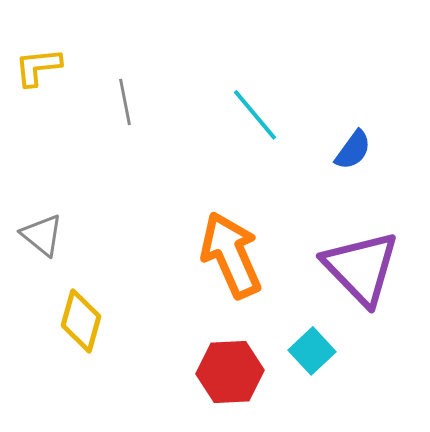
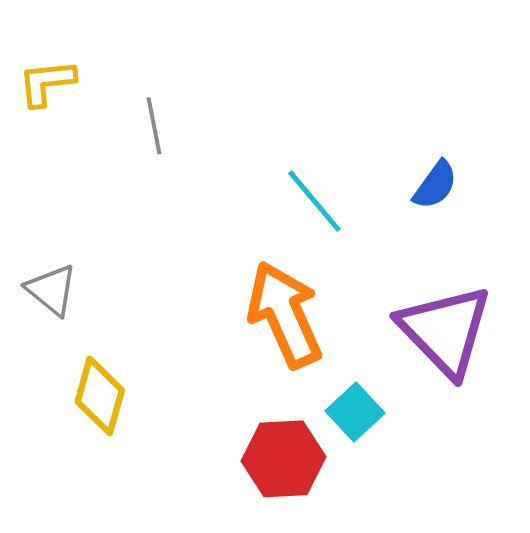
cyan line: (255, 115) -> (314, 201), moved
cyan square: (312, 351) -> (355, 412), moved

